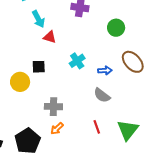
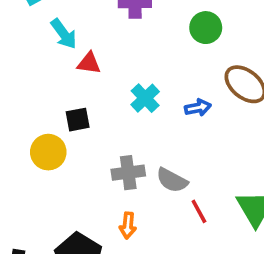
gray semicircle: (102, 95) -> (172, 180), moved
gray cross: (53, 107) -> (128, 173), moved
orange arrow: (57, 128) -> (128, 225), turned -32

